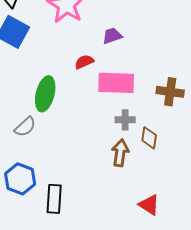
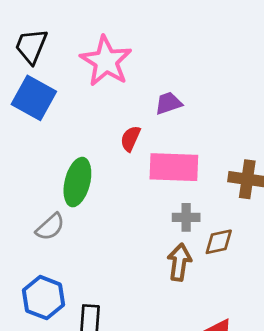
red semicircle: (84, 62) -> (130, 139), turned -42
brown diamond: (149, 138) -> (219, 242), turned 70

